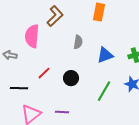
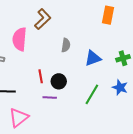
orange rectangle: (99, 12) -> (108, 15), moved
red line: (44, 73) -> (41, 76), moved, turned -56
purple line: (62, 112) -> (50, 97), moved

